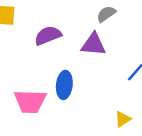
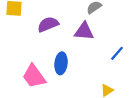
pink trapezoid: (30, 101) -> (34, 76), turned 52

